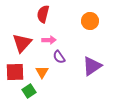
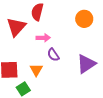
red triangle: (22, 43) -> (16, 27), moved

